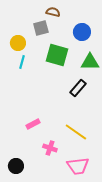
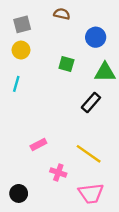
gray square: (41, 28) -> (22, 24), moved
green square: (57, 55) -> (66, 64), size x0.6
cyan line: (22, 62) -> (16, 84), moved

